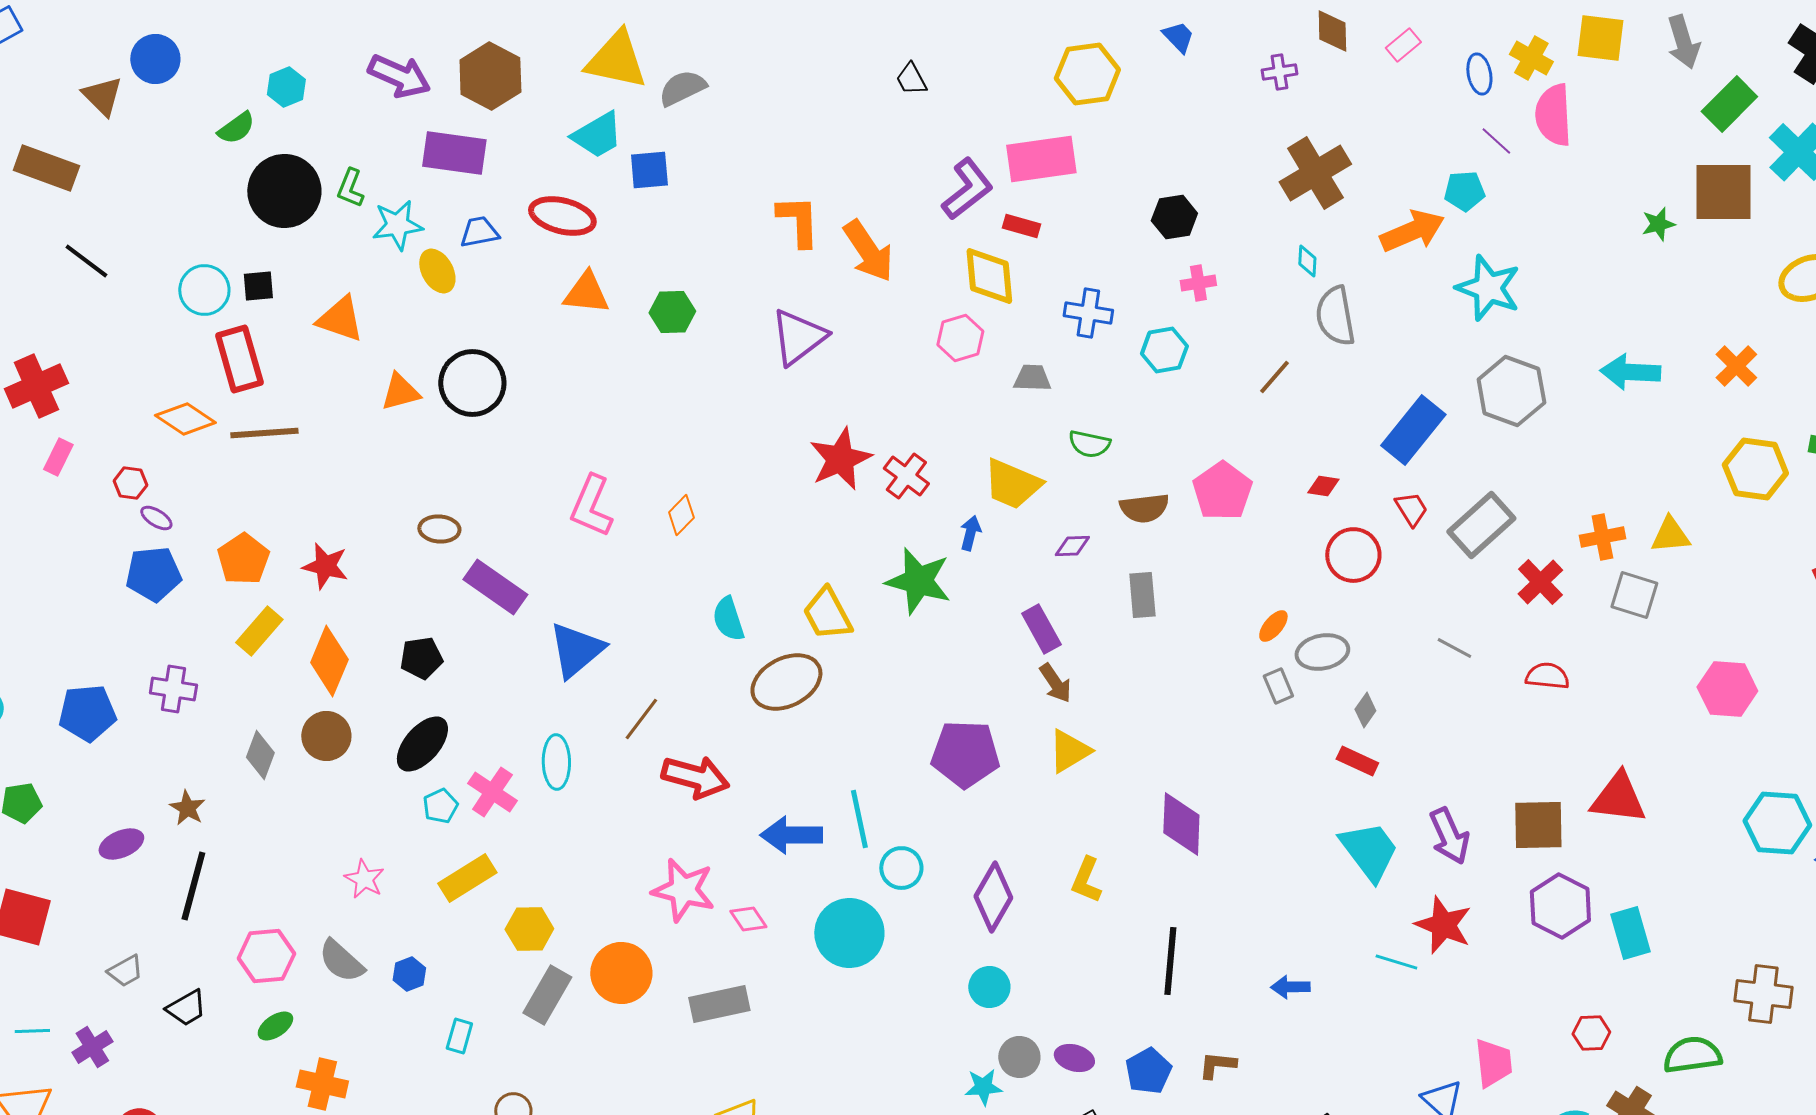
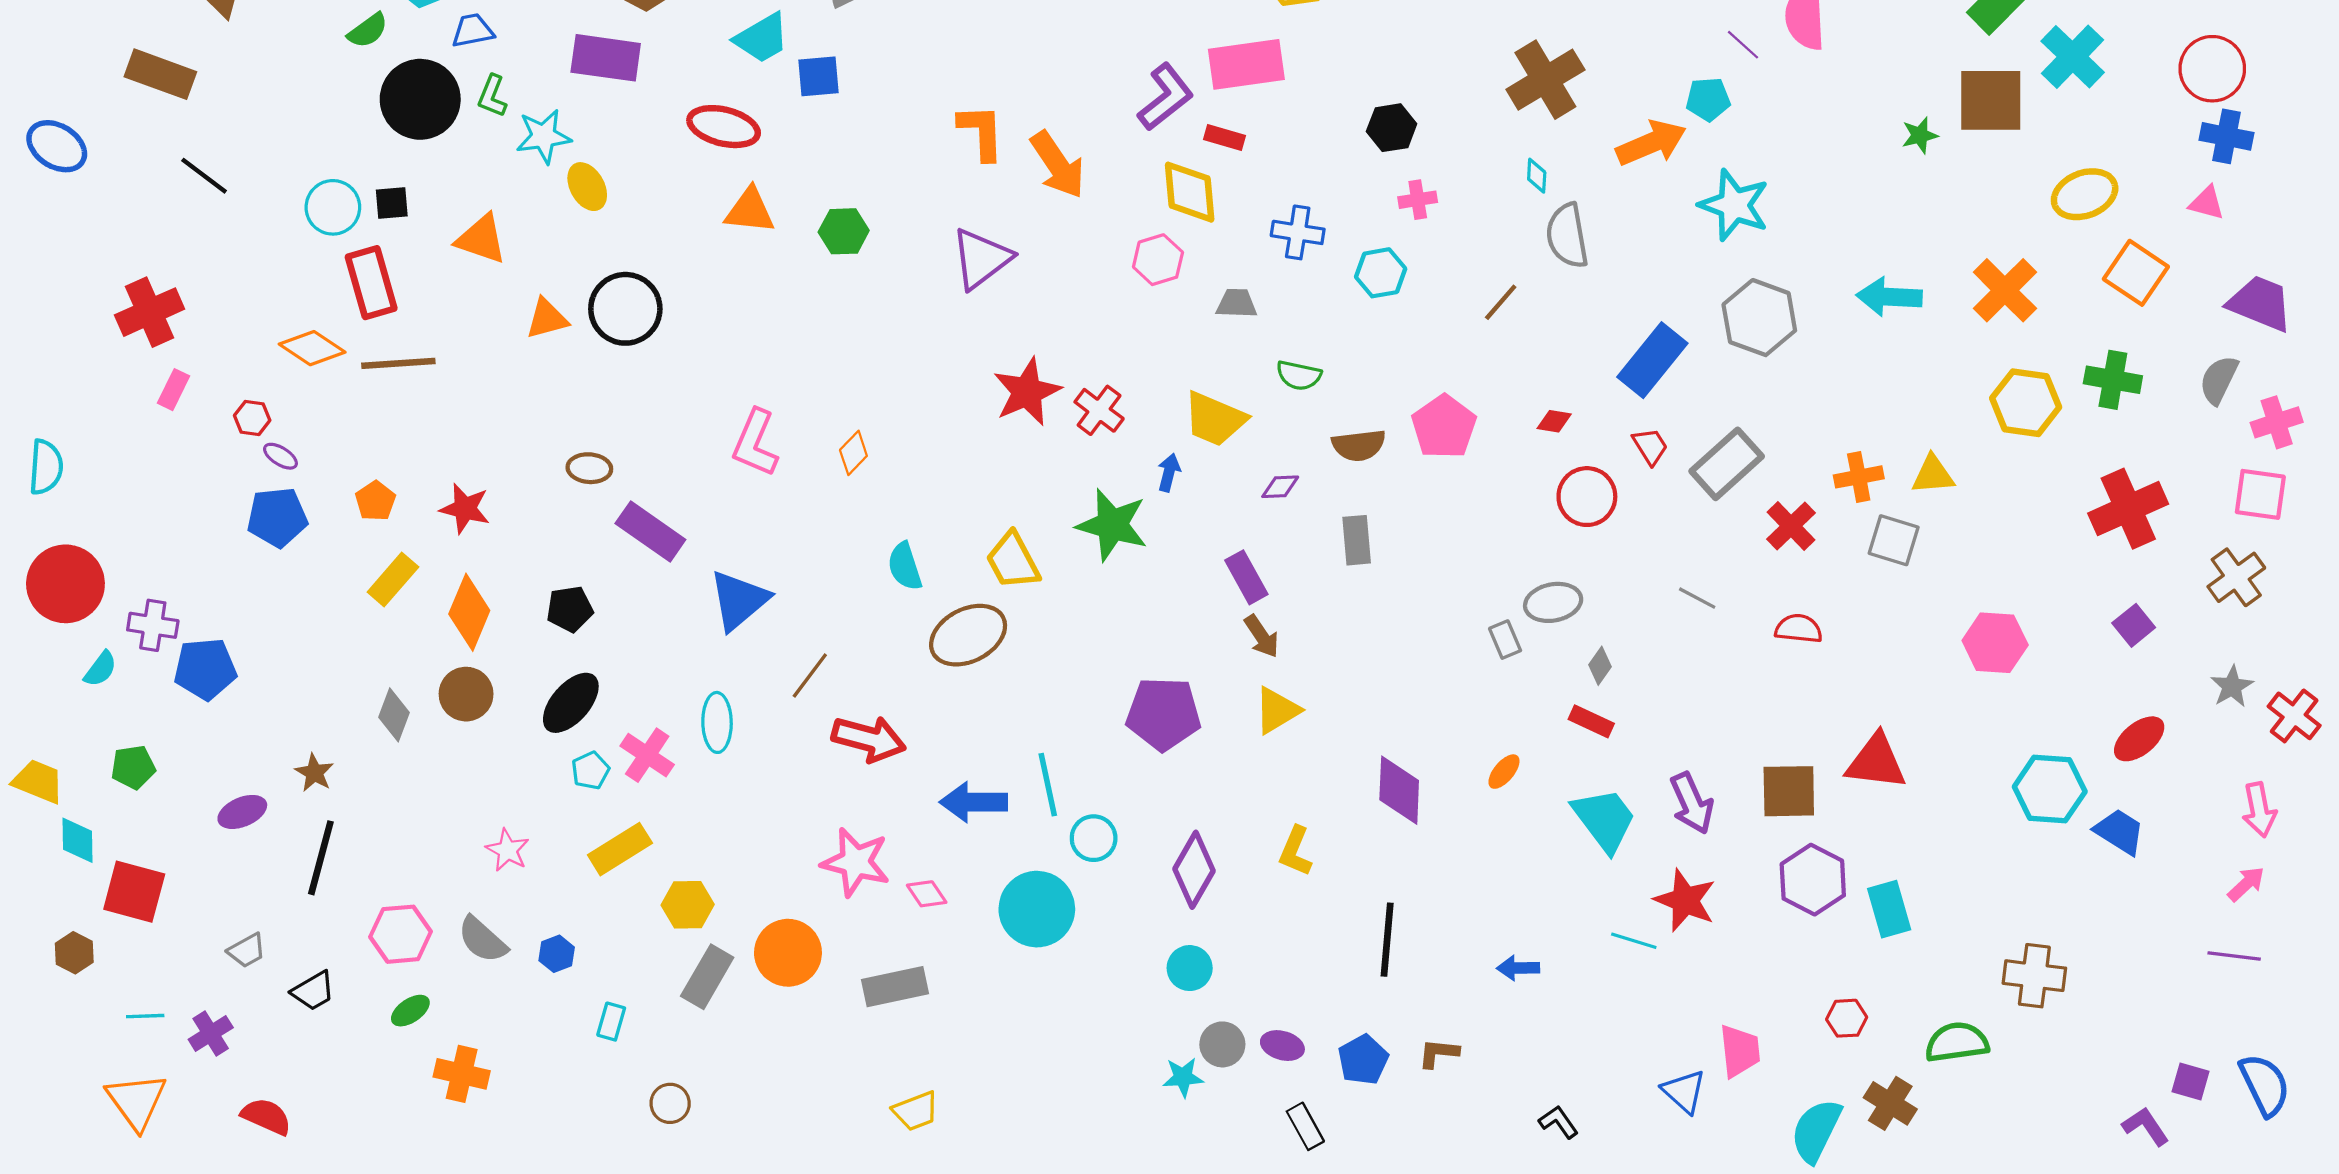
blue trapezoid: (479, 232) -> (473, 31), moved
orange cross: (1736, 366) -> (2005, 290), size x1.4
orange pentagon: (243, 559) -> (375, 501), size x0.7
orange ellipse: (1273, 626) -> (1504, 772), moved
purple cross: (173, 689) -> (153, 625), moved

